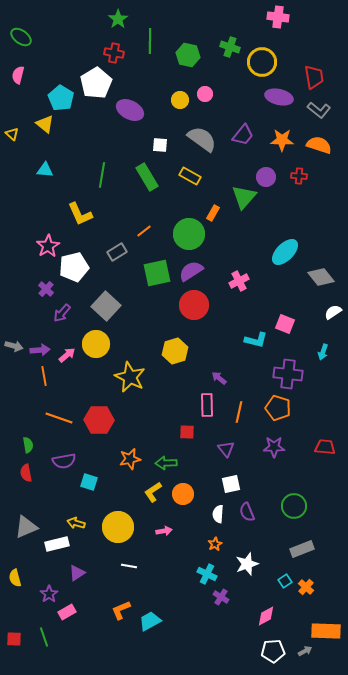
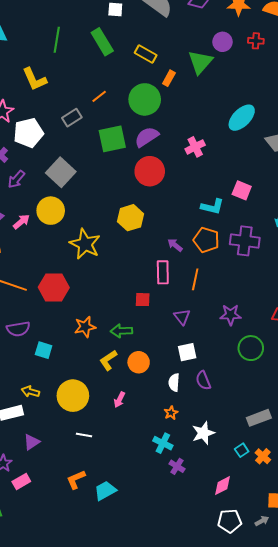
yellow rectangle: (190, 176) -> (146, 54), moved
orange pentagon: (278, 408) -> (206, 240), moved
green circle: (294, 506) -> (251, 348), moved
pink arrow: (164, 531) -> (119, 400), turned 126

